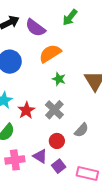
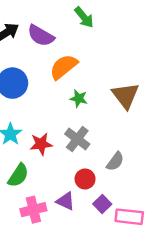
green arrow: (70, 17) -> (84, 17), turned -72
red star: (26, 110) -> (41, 144), turned 30
purple square: (59, 166) -> (102, 204), moved

